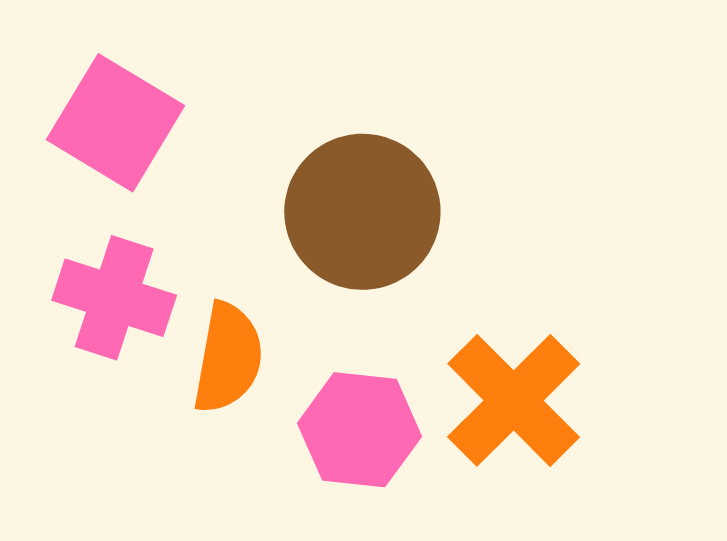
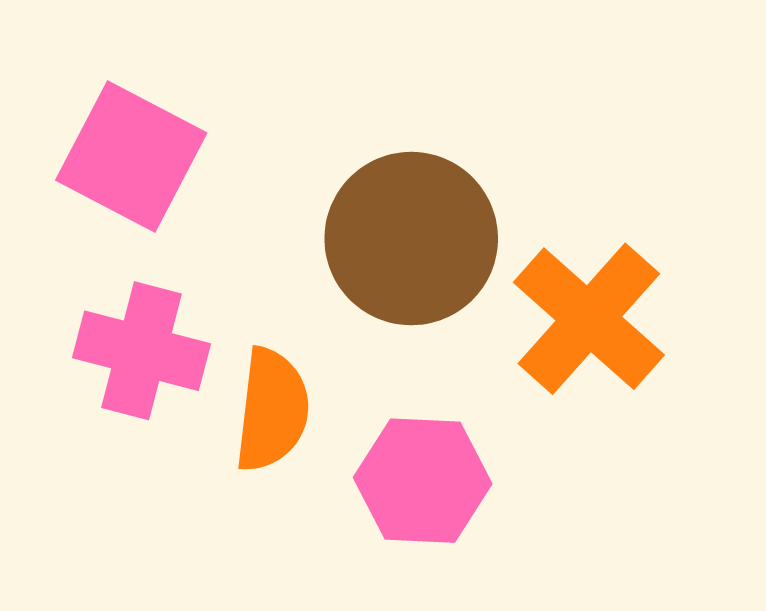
orange cross: (514, 400) -> (589, 319), moved

